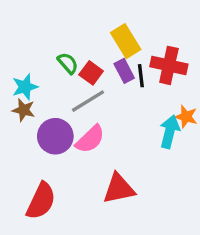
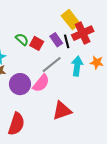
yellow rectangle: (126, 41) -> (71, 20), moved
red cross: (169, 65) -> (83, 33), turned -30
gray line: (88, 101) -> (52, 65), moved
cyan arrow: (170, 132) -> (77, 66), moved

